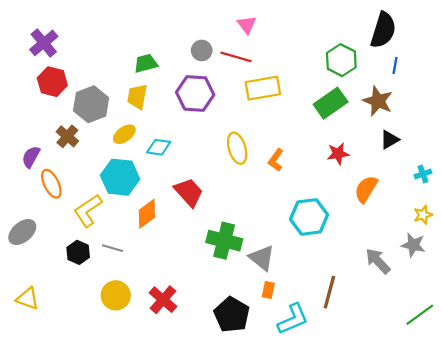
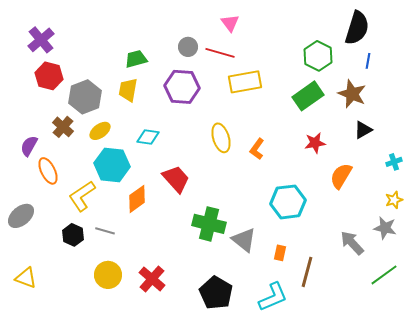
yellow ellipse: (124, 134) -> (100, 131), moved
orange rectangle: (268, 290) -> (280, 253), moved
green line: (420, 315) -> (384, 275), moved

